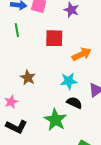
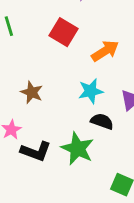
red square: (54, 38) -> (64, 32), turned 36
black L-shape: (16, 127) -> (36, 151), moved

